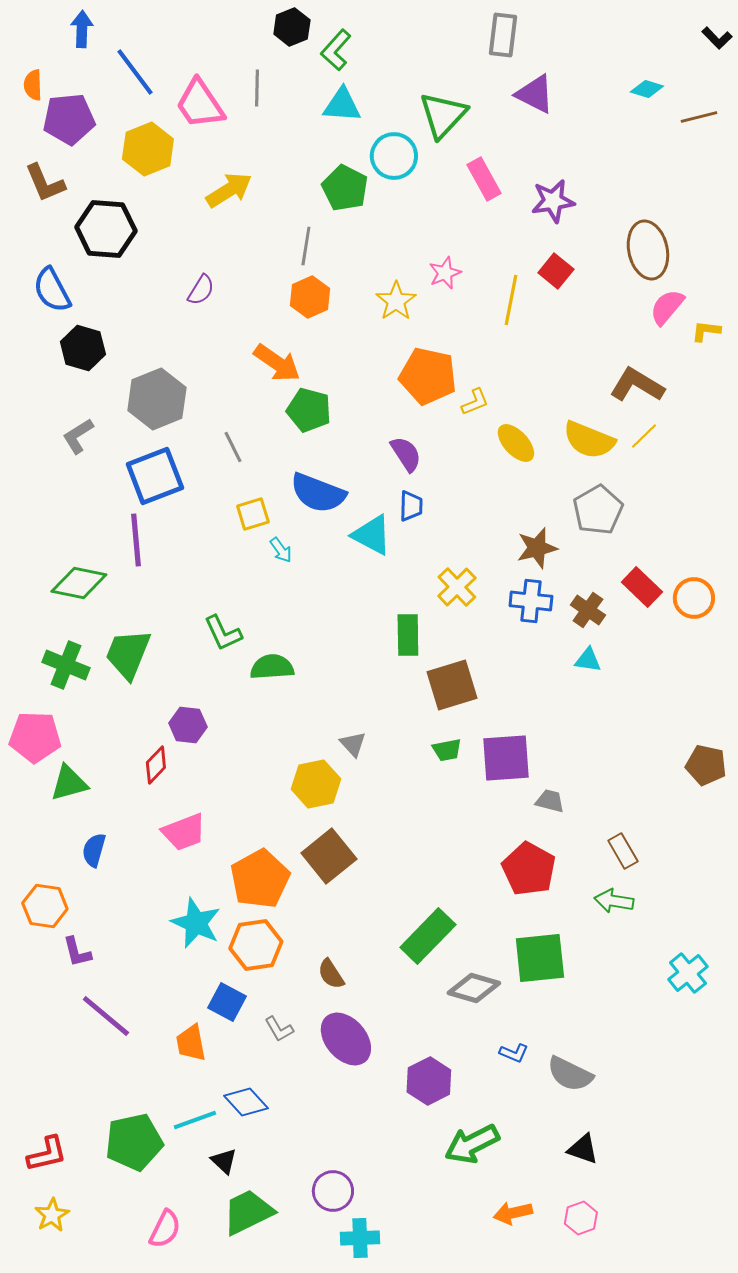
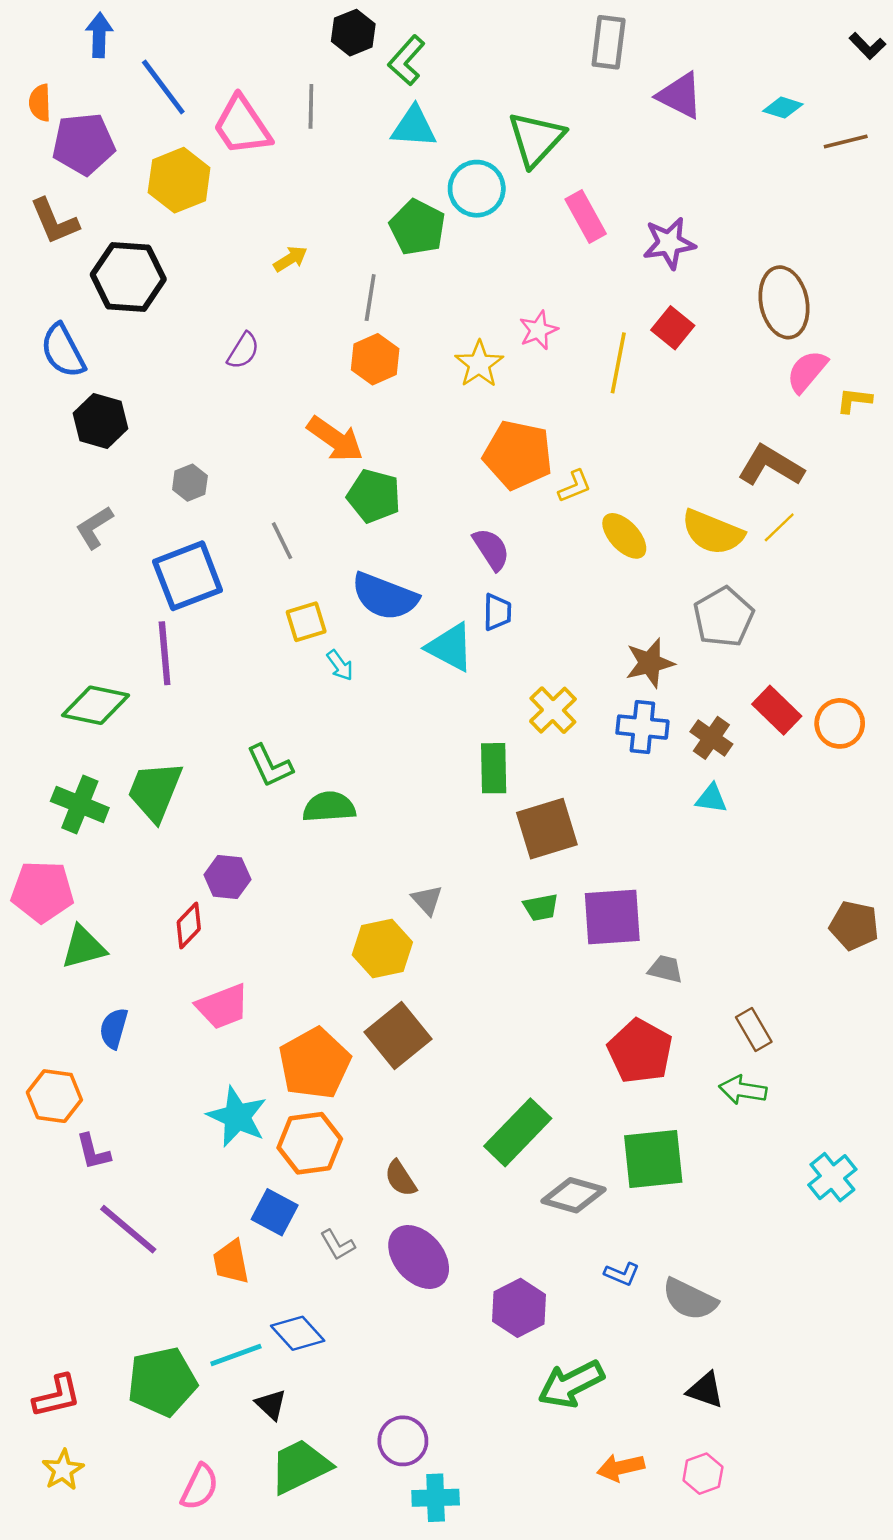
purple triangle: (535, 94) -> (680, 95), moved
yellow arrow: (229, 190) -> (290, 259), moved, size x0.6
gray hexagon: (157, 399) -> (190, 483), size x0.5

